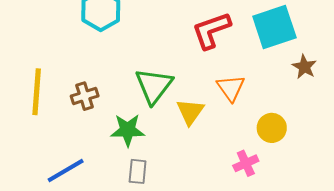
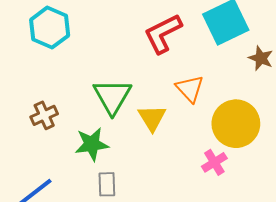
yellow circle: (272, 128) -> (236, 124), size x1.6

